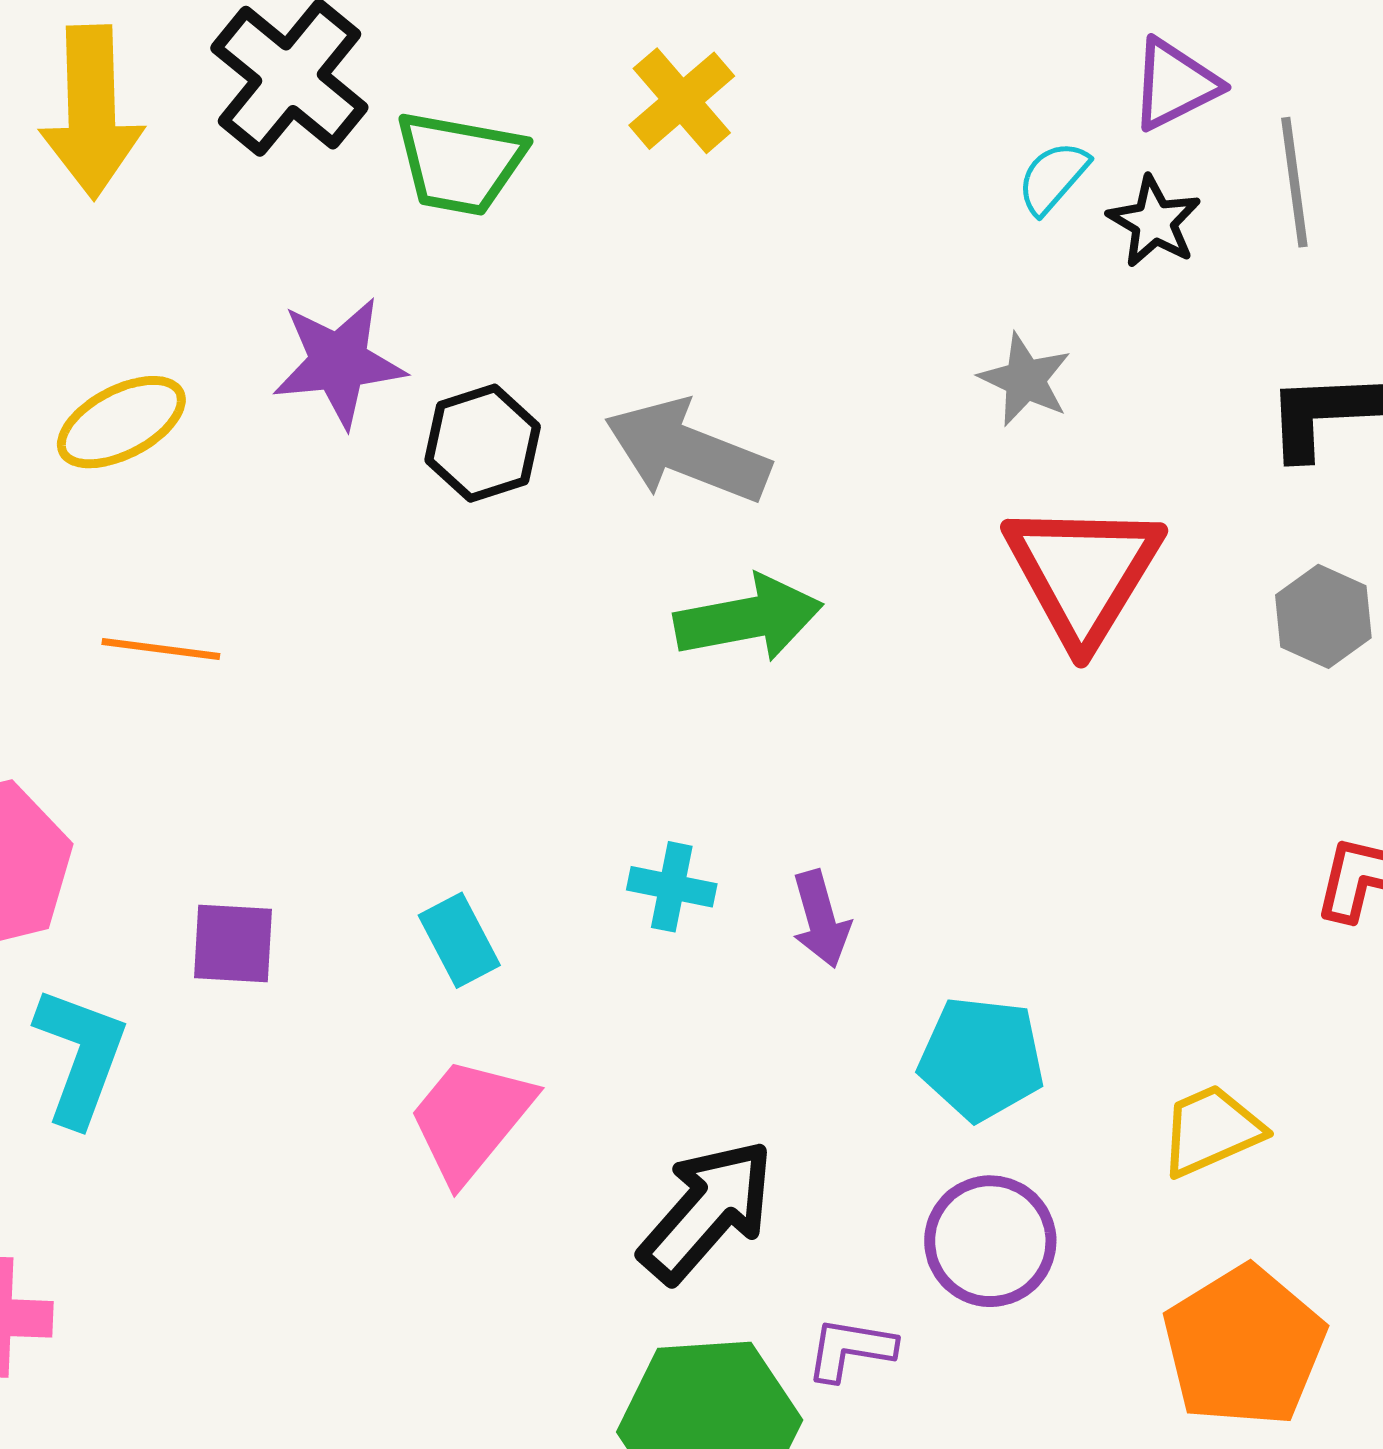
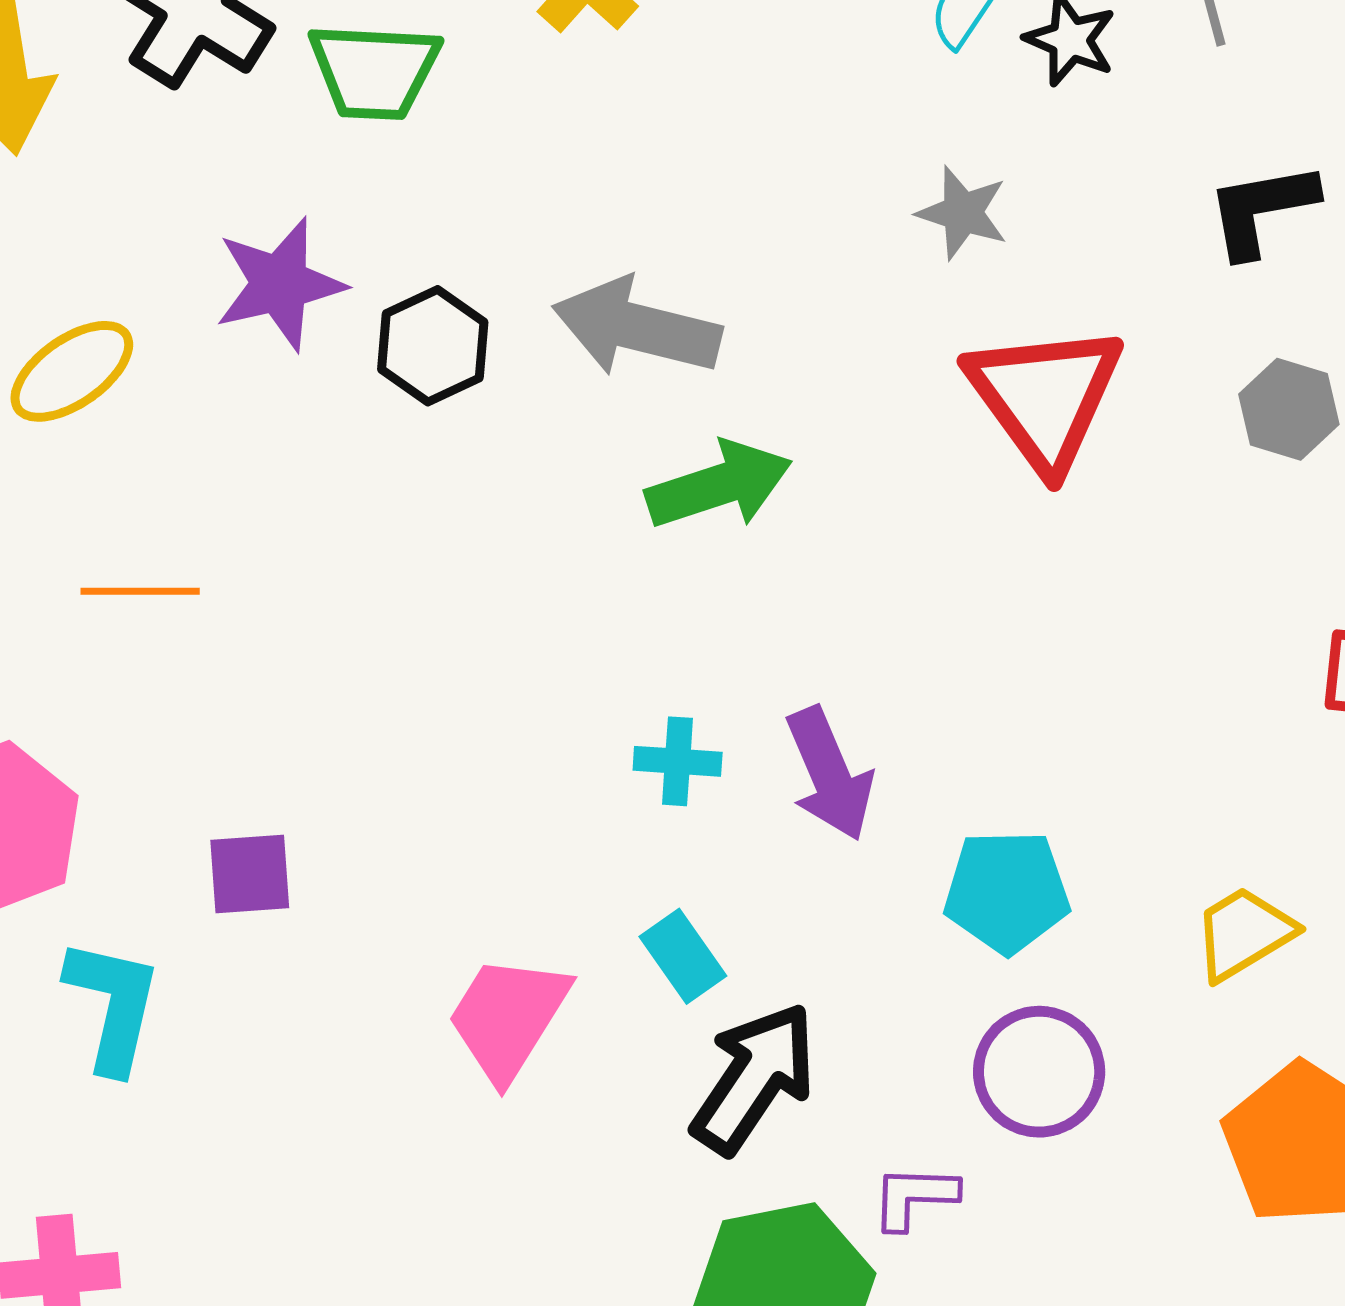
purple arrow: (821, 919) -> (830, 774), size x1.4
cyan rectangle: (459, 940) -> (683, 956), moved

